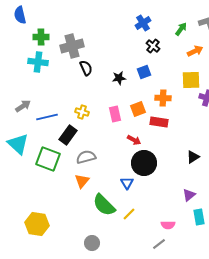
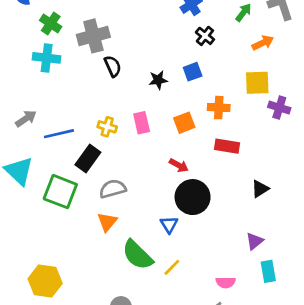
green cross: (41, 37) -> (51, 24), turned 35
pink rectangle: (115, 114) -> (142, 123), moved
red rectangle: (159, 122) -> (227, 146), moved

